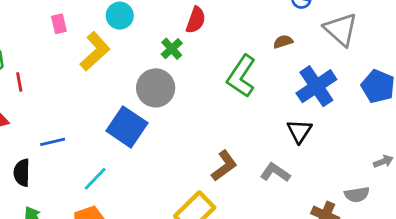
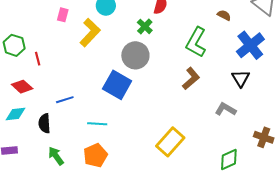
pink rectangle: (59, 24) -> (63, 15), turned 32
brown semicircle: (283, 42) -> (224, 15), turned 48
brown L-shape: (224, 166) -> (191, 79), moved
cyan line: (95, 179) -> (97, 124), turned 54

